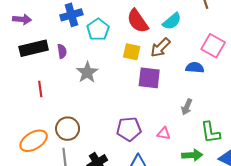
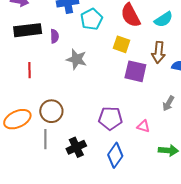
brown arrow: (160, 48) -> (158, 52), moved, turned -45
gray star: (87, 72) -> (76, 59), turned -30

